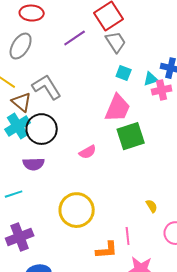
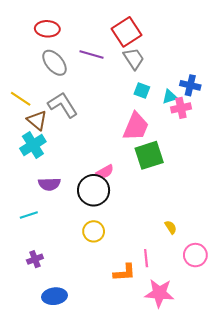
purple line: (75, 38) -> (92, 55), turned 50
gray ellipse: (21, 46) -> (55, 63), moved, turned -72
black circle: (42, 129) -> (94, 190), moved
yellow circle: (77, 210) -> (94, 231), size x0.6
purple cross: (20, 237) -> (35, 259), size x0.6

